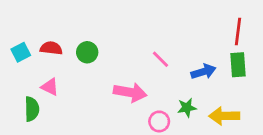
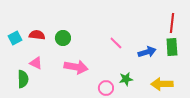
pink arrow: (130, 92) -> (76, 67), moved
green star: (187, 108) -> (126, 79), moved
pink circle: (159, 121) -> (106, 88), moved

